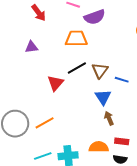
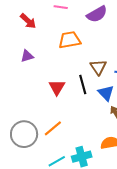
purple semicircle: (95, 17) -> (97, 14), moved
black line: (77, 68) -> (83, 85), moved, turned -66

